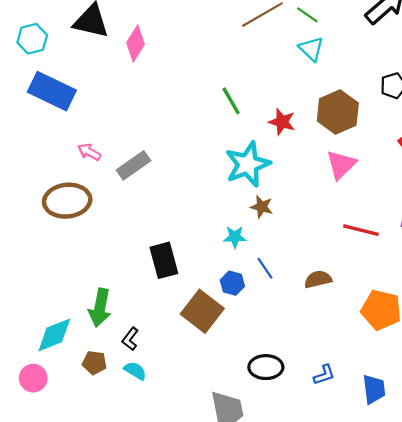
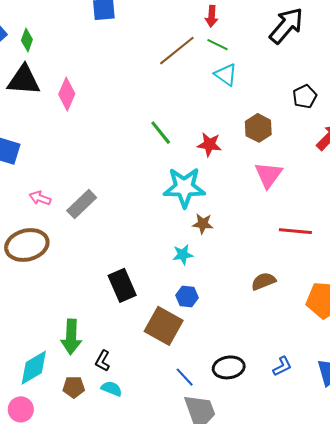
brown hexagon: (338, 112) -> (258, 128), size x0.7
cyan star: (248, 164) -> (184, 187), turned 30
blue line: (265, 268) -> (185, 377), moved

